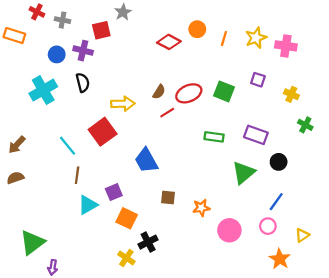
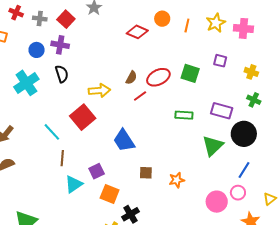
red square: (101, 30) -> (66, 19), moved, turned -30
green cross: (305, 125) -> (254, 100), moved
black circle: (279, 162) -> (244, 134), size x1.6
pink circle: (229, 230) -> (217, 202), moved

